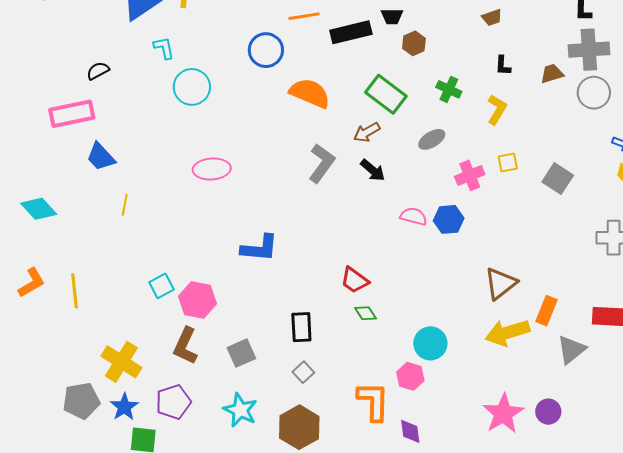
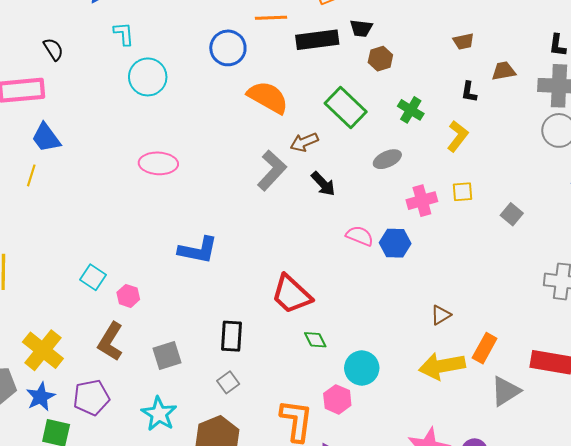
black semicircle: (98, 71) -> (53, 49), turned 80
brown trapezoid: (552, 74) -> (504, 71), moved
brown arrow: (367, 132) -> (304, 142), moved
gray square: (558, 179) -> (512, 214), size x0.7
yellow line: (125, 205) -> (31, 175), moved
red trapezoid: (355, 280) -> (291, 294), size x1.4
brown triangle: (501, 283) -> (441, 315), size x0.6
cyan square: (162, 286) -> (93, 277), turned -35
pink hexagon: (197, 300) -> (128, 296), size x0.6
green diamond: (365, 313) -> (315, 340), moved

